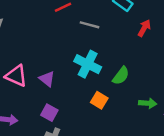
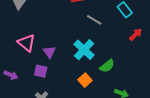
purple square: (49, 113) -> (41, 71), moved, turned -32

